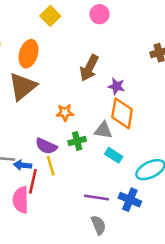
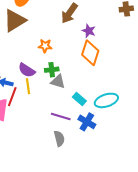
gray triangle: (103, 130) -> (58, 82), moved
cyan rectangle: (114, 155) -> (79, 99), moved

